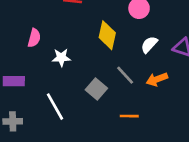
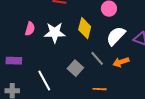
white semicircle: (149, 45) -> (116, 36), size x1.5
white star: (61, 58) -> (55, 33), moved, size x1.5

